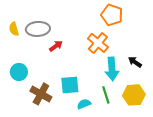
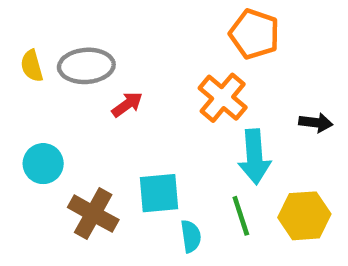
black arrow: (135, 62) -> (316, 123), moved, turned 152
cyan semicircle: (84, 104) -> (191, 236), turned 104

